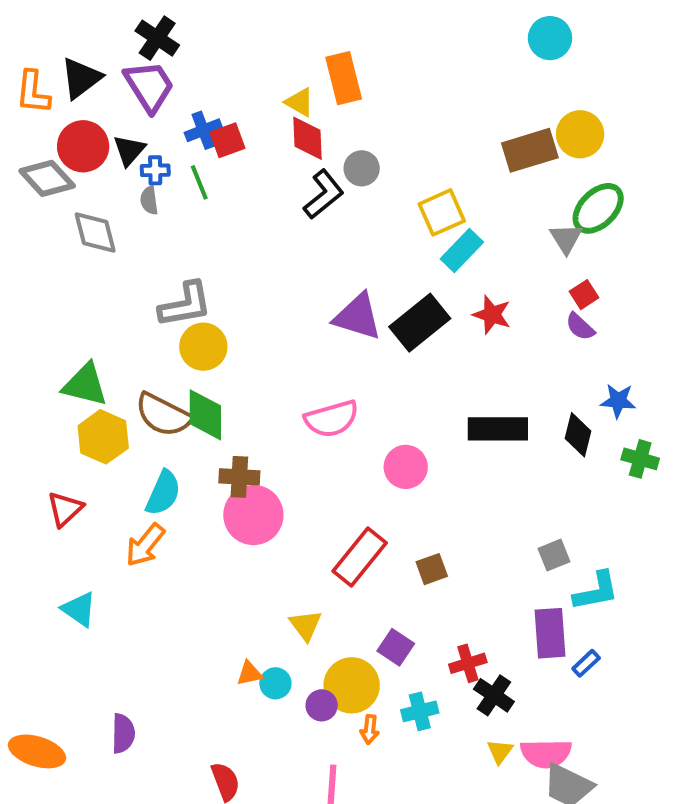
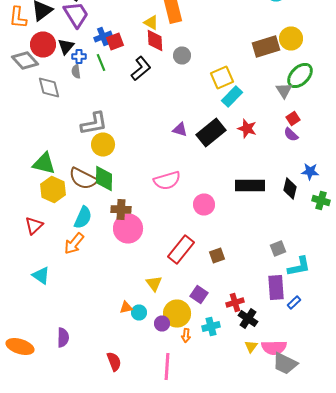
black L-shape: (324, 194) -> (141, 68), moved
purple triangle: (358, 317) -> (180, 130), size x0.6

